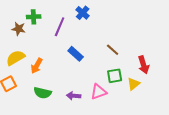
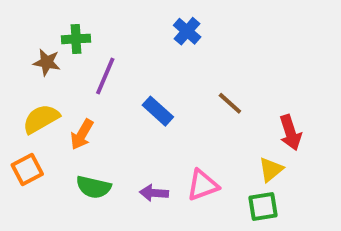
blue cross: (83, 13) -> (187, 31), moved
purple line: (60, 27) -> (105, 76), moved
green square: (115, 76) -> (263, 207), moved

